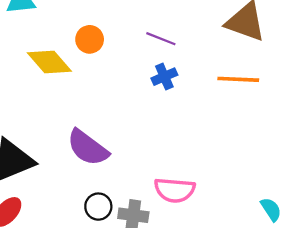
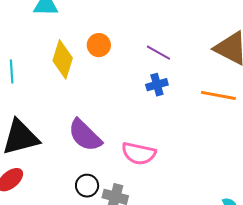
yellow diamond: (49, 62) -> (63, 59), turned 51
pink semicircle: (175, 190) -> (139, 153), moved

